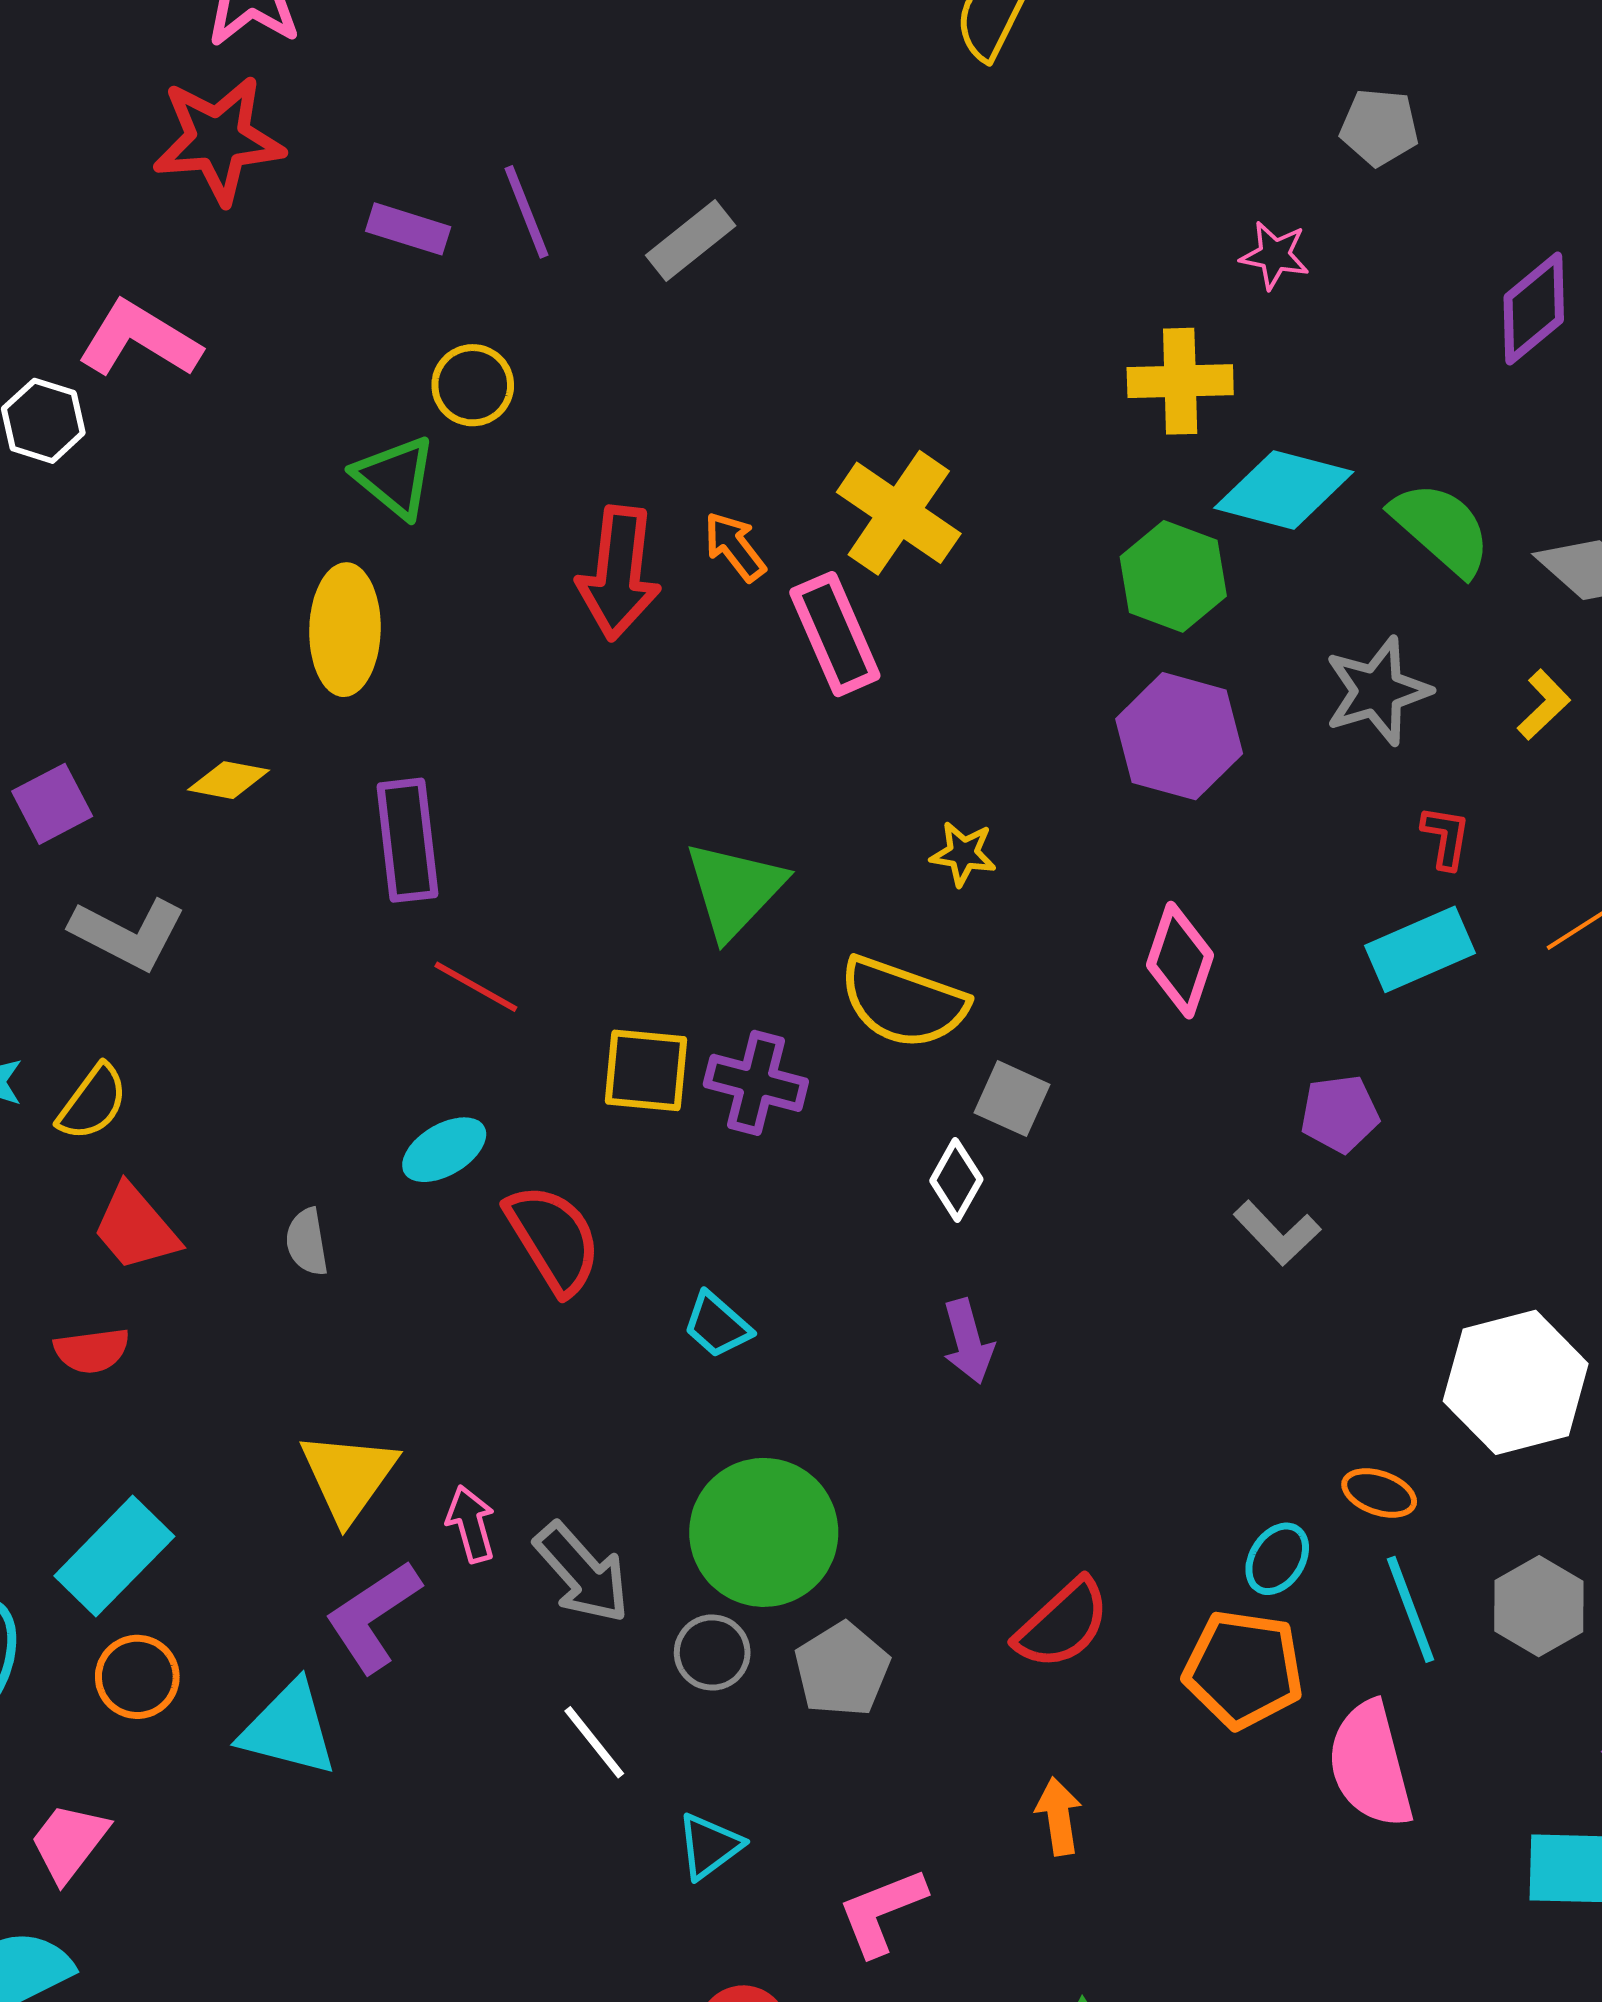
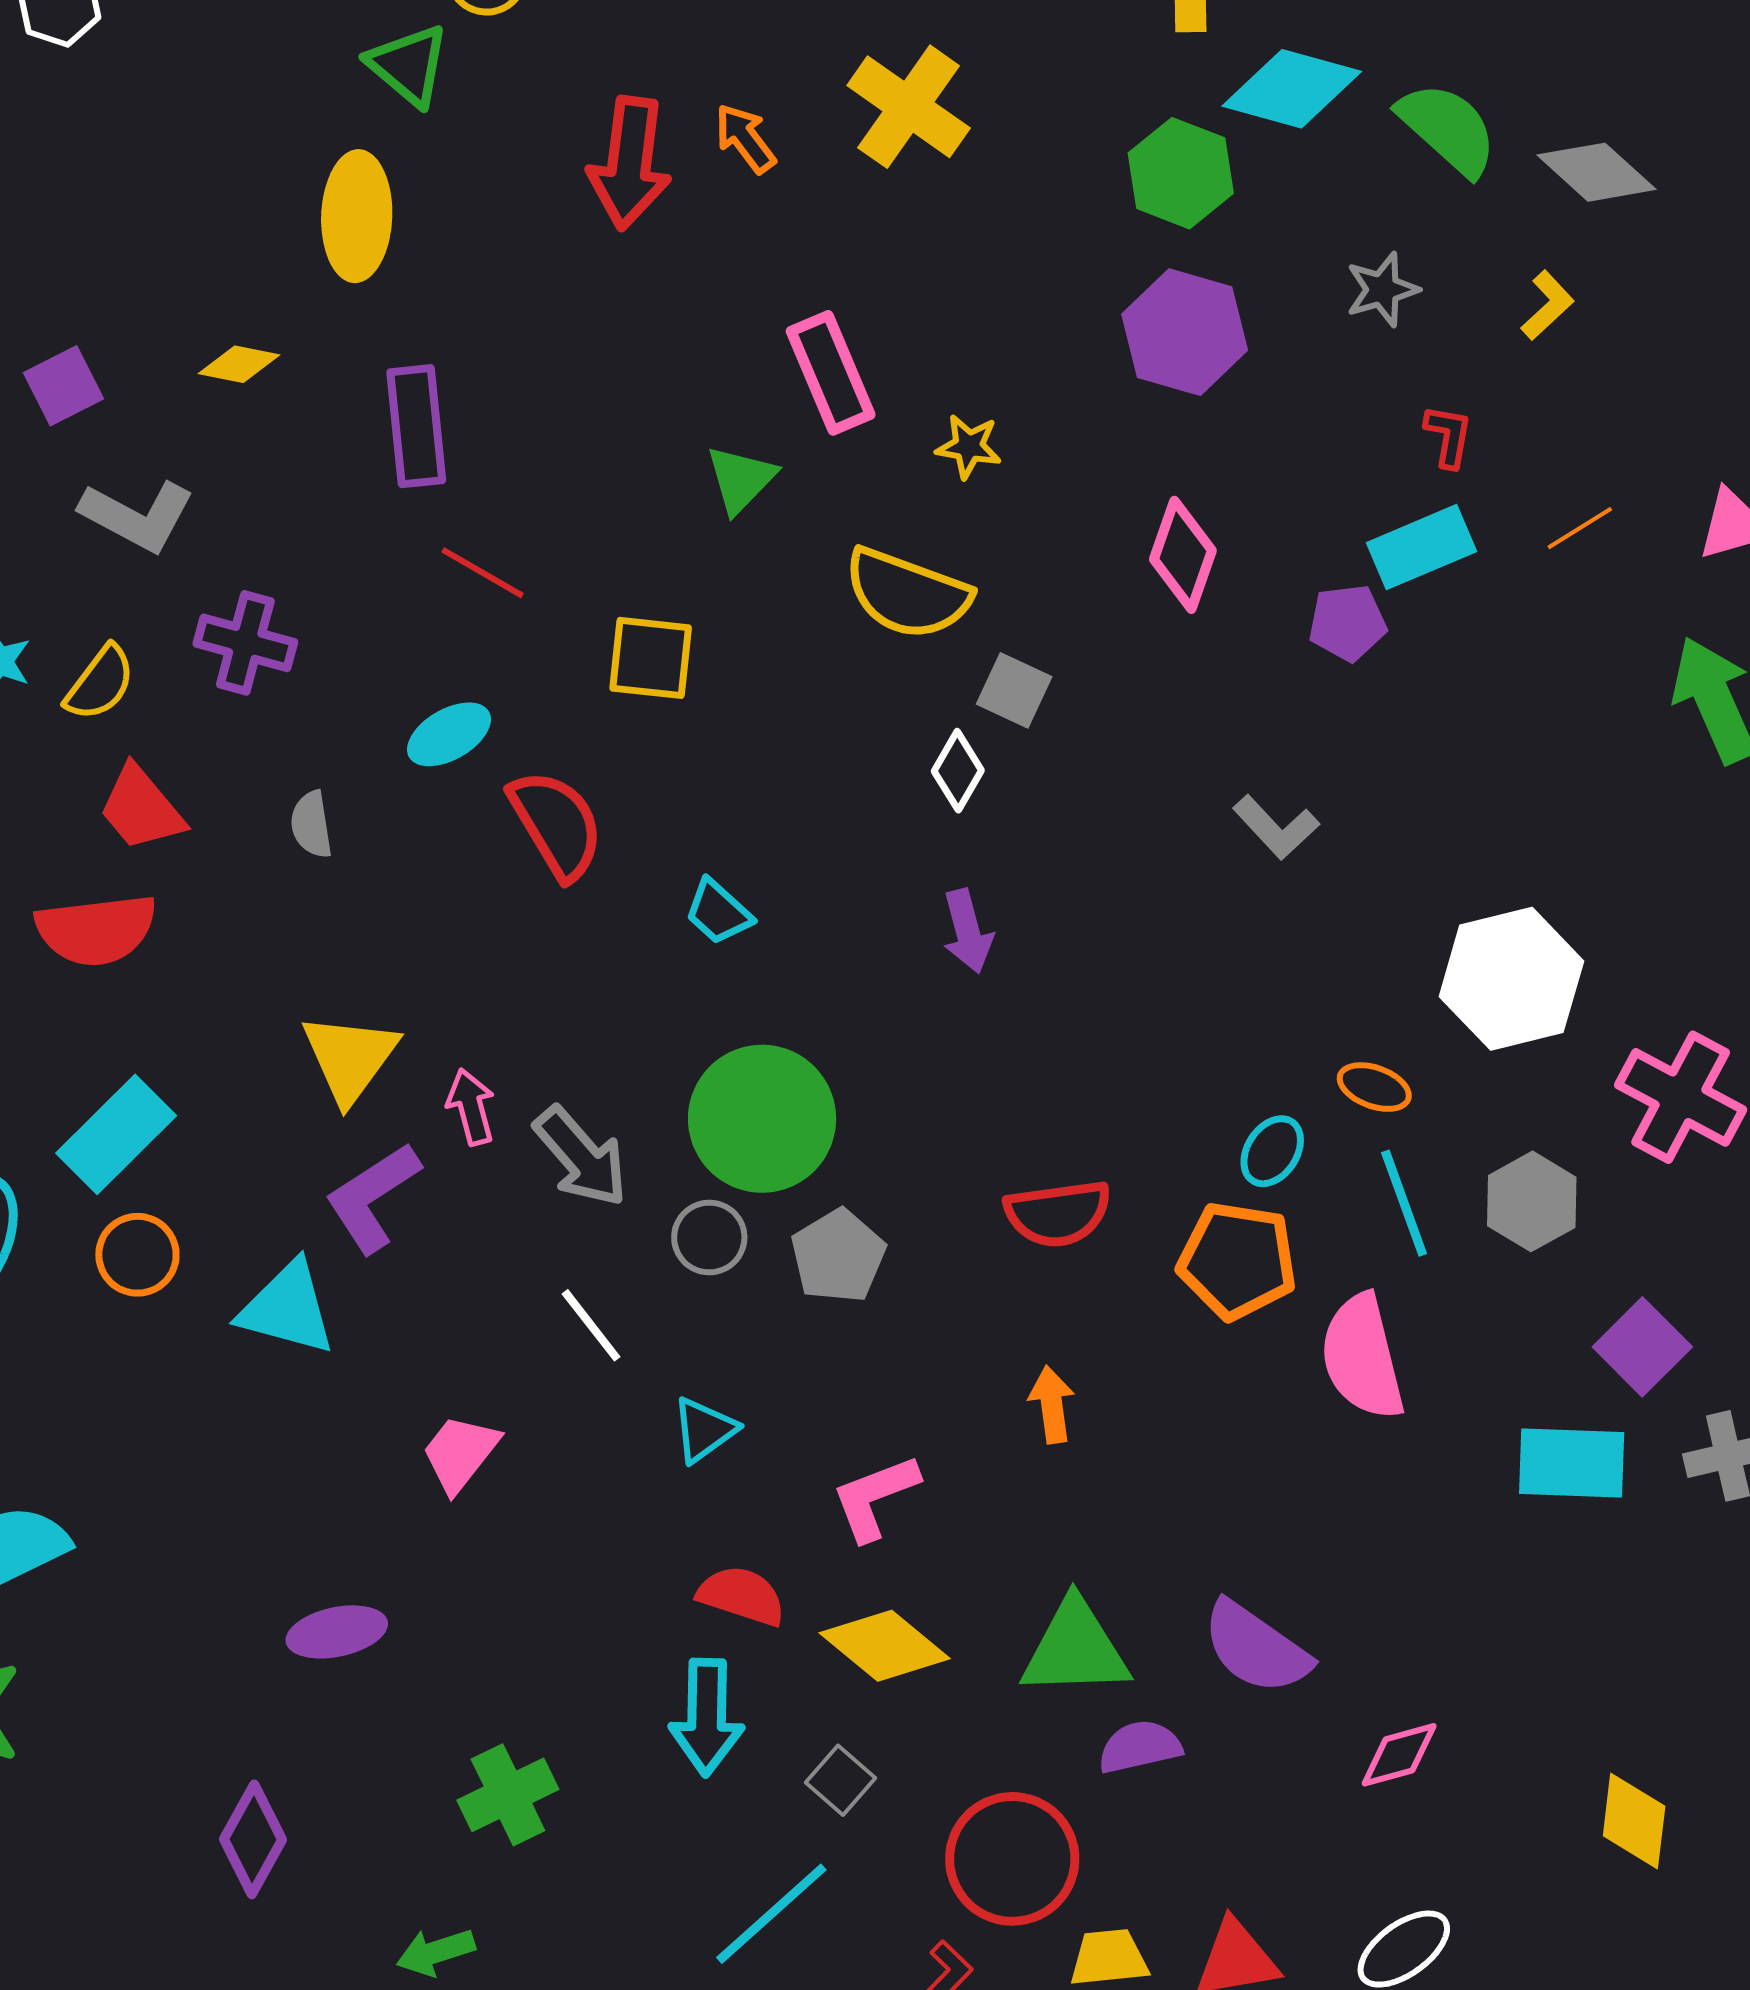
pink rectangle: (835, 634) -> (831, 373), moved
gray star: (1377, 691) -> (1382, 290), size x0.7
green triangle: (735, 890) -> (741, 479), size x0.7
purple cross: (756, 1083) -> (245, 643), moved
purple pentagon: (1340, 1114) -> (1347, 623), moved
red semicircle: (92, 1351) -> (96, 930), size x1.6
red semicircle: (1062, 1624) -> (1058, 1213), turned 34
pink trapezoid: (69, 1842) -> (460, 1453), moved

